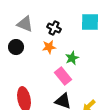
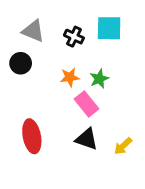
cyan square: (90, 22) -> (109, 28), moved
orange star: (49, 47) -> (70, 77), moved

